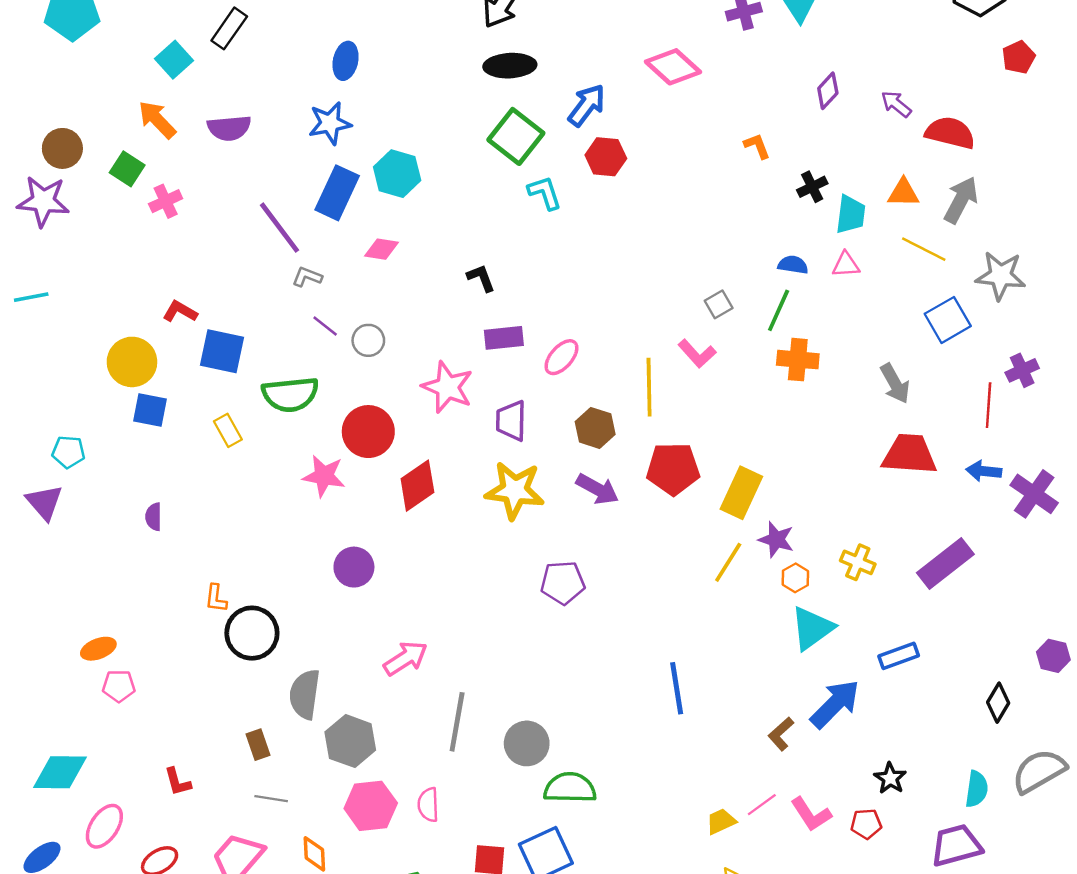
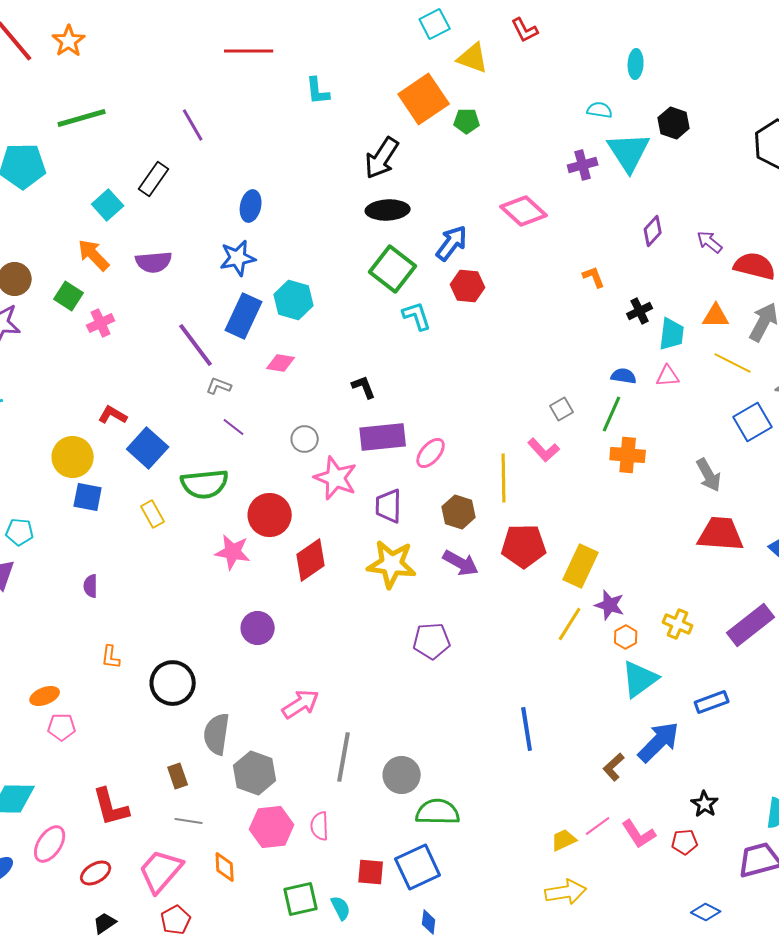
purple rectangle: (504, 338) -> (383, 437), size x1.4
gray circle: (368, 340) -> (305, 439), moved
blue square: (222, 351) -> (148, 448), turned 30
orange L-shape: (216, 598) -> (111, 657), moved
red L-shape: (178, 782) -> (111, 807), size x1.6

